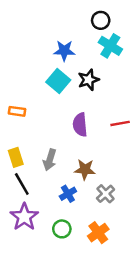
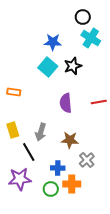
black line: (22, 184) -> (29, 152), moved
blue cross: (68, 194) -> (58, 168), moved, turned 32
purple star: (24, 217) -> (20, 179), turned 30
orange cross: (98, 233) -> (72, 184), moved, turned 36

